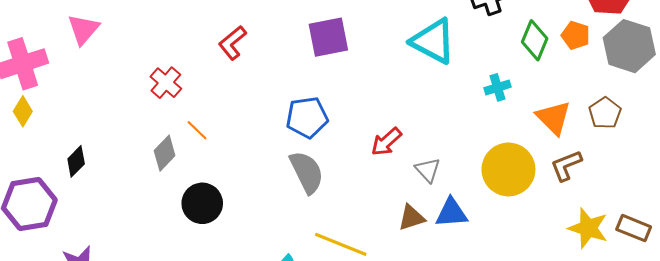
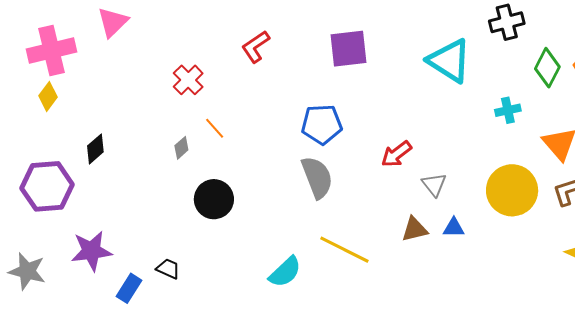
gray diamond: (165, 153) -> (181, 148), size x0.7
blue triangle: (451, 213) -> (454, 228), size x0.7

